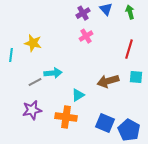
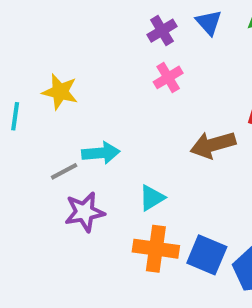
brown arrow: (108, 81) -> (213, 145), moved
purple star: (32, 110) -> (84, 212), moved
orange cross: (66, 117) -> (156, 249), moved

